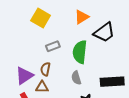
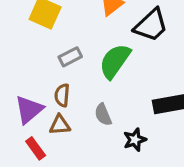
green semicircle: (80, 52) -> (115, 61), turned 35
gray semicircle: (76, 78) -> (103, 115), moved

